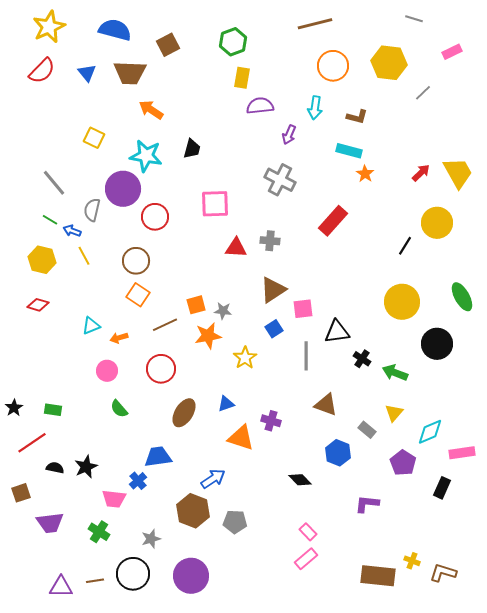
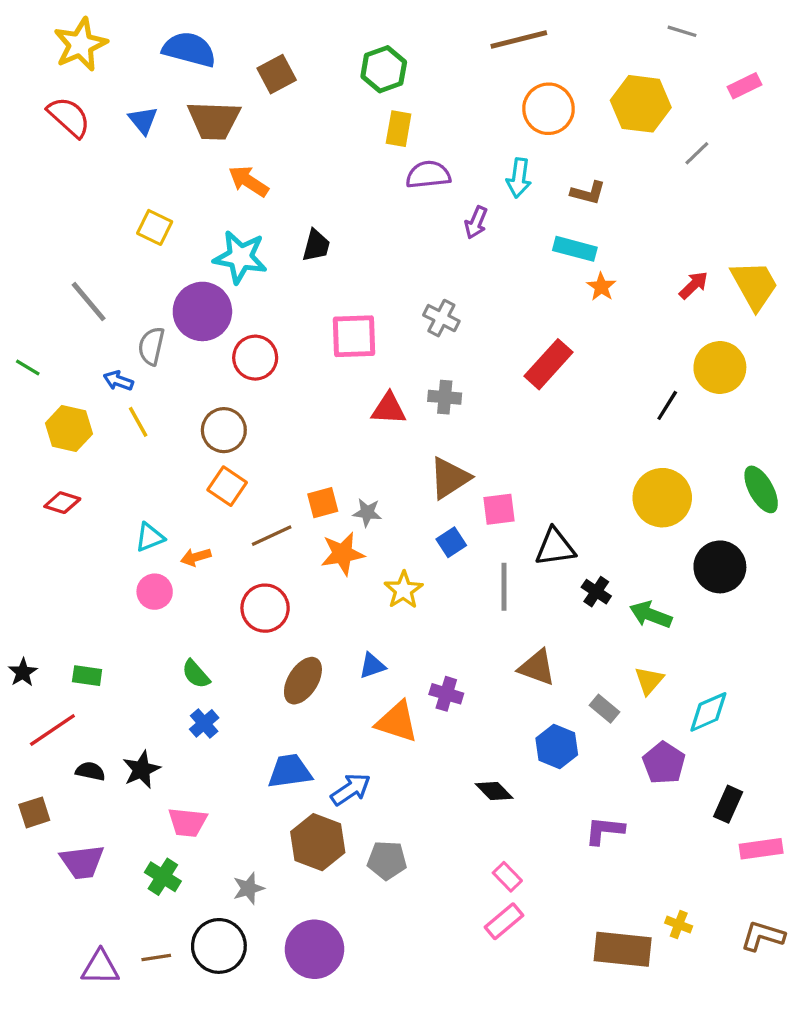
red semicircle: (42, 71) -> (69, 117), turned -92
gray cross: (280, 180) -> (441, 318), moved, size x0.7
green line: (50, 220) -> (28, 367), moved
pink circle: (107, 371) -> (155, 592), moved
pink rectangle: (462, 453) -> (761, 849), moved
blue trapezoid: (158, 457) -> (290, 771), moved
blue cross: (138, 481) -> (204, 723), moved
brown L-shape: (443, 573) -> (763, 936), moved

